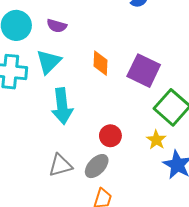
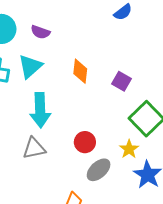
purple square: (144, 71) -> (122, 81), size x0.6
gray triangle: (60, 165) -> (34, 148), moved
gray ellipse: (97, 166) -> (99, 170), moved

